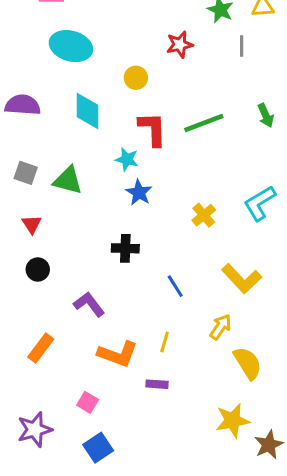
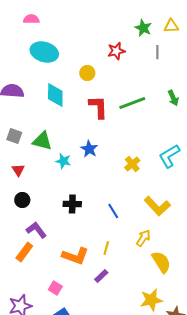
cyan star: (127, 159) -> (63, 161), moved
black cross: (125, 248) -> (72, 204), moved
purple L-shape: (89, 304) -> (36, 230), moved
purple rectangle: (157, 384) -> (101, 276), turned -48

